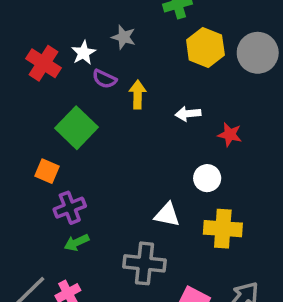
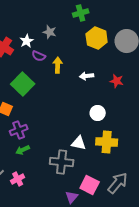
red star: (230, 135) -> (117, 81), moved
white triangle: (167, 215) -> (79, 143), moved

